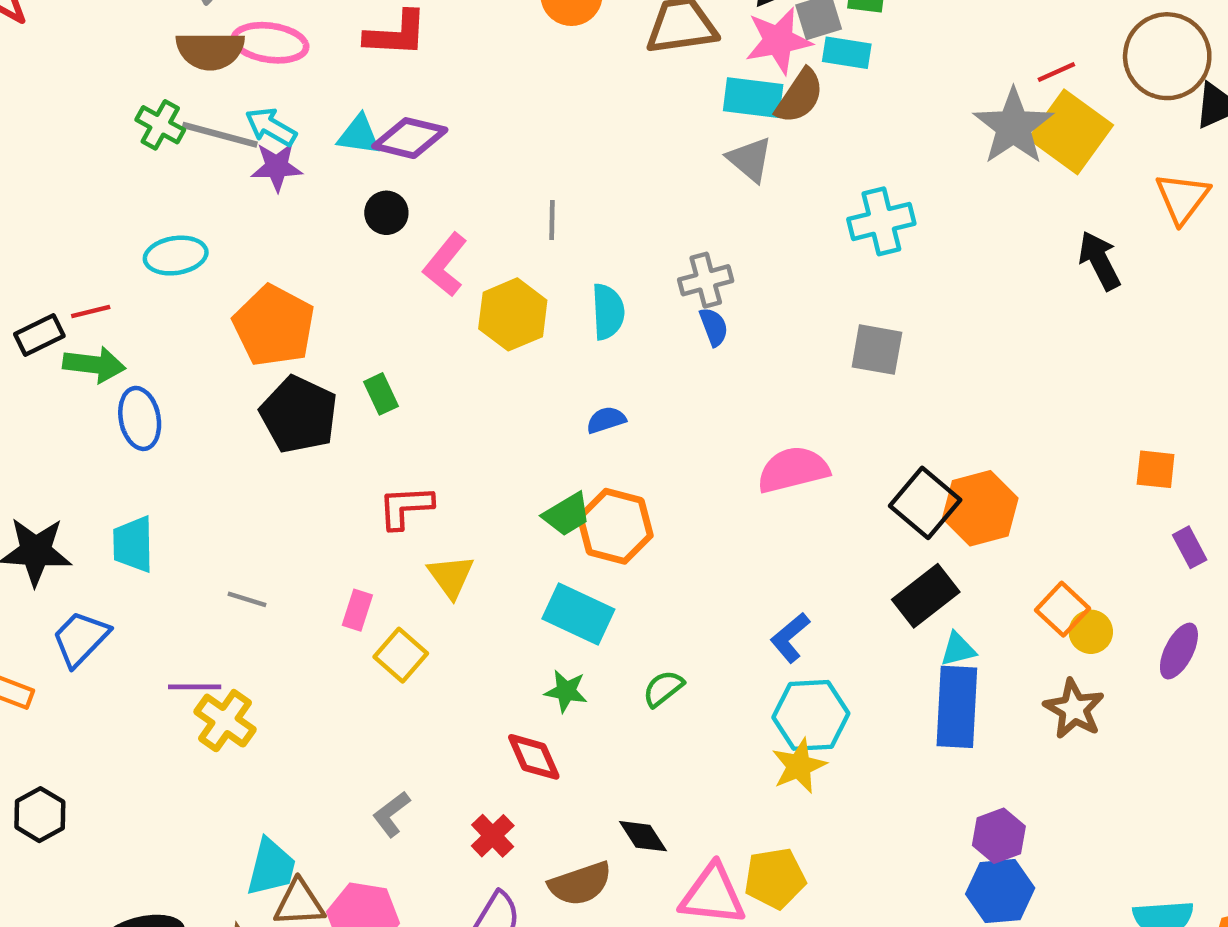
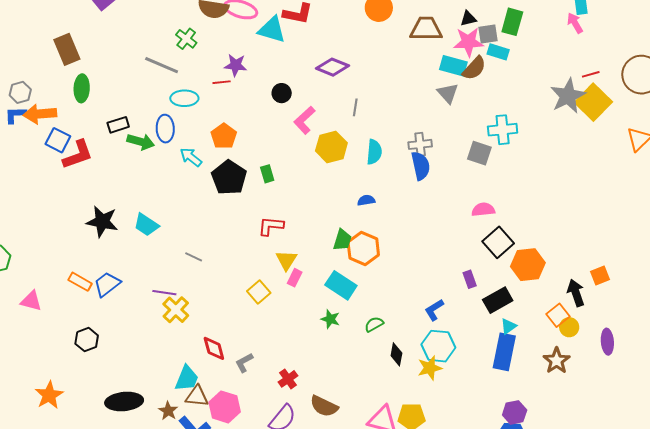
cyan arrow: (271, 127) -> (191, 157), moved
gray line: (220, 135) -> (162, 65), moved
cyan triangle: (359, 135) -> (272, 30), moved, size x1.4
purple diamond: (410, 138) -> (333, 67), moved
black arrow: (1100, 261) -> (576, 293), moved
red line: (91, 312) -> (222, 82), moved
orange pentagon: (274, 326) -> (224, 136), size x0.7
blue semicircle: (714, 327) -> (421, 166), size x1.6
gray square: (877, 350) -> (479, 153), moved
blue ellipse: (140, 418) -> (165, 129), moved
orange square: (1156, 469) -> (600, 276), moved, turned -36
pink semicircle: (793, 470) -> (483, 210), moved, size x0.7
black square: (925, 503) -> (498, 242), moved
green trapezoid: (567, 514) -> (342, 240), turned -50
cyan trapezoid: (133, 544) -> (146, 225), turned -64
purple rectangle: (1190, 547) -> (470, 279), moved
pink rectangle: (357, 610) -> (295, 278), moved
blue trapezoid: (81, 638) -> (107, 284), moved
cyan triangle: (958, 649) -> (509, 326), turned -30
purple ellipse: (1179, 651) -> (607, 342), turned -40
red diamond: (534, 757) -> (214, 348), moved
black diamond: (643, 836) -> (396, 354), moved, turned 35
brown semicircle: (580, 884) -> (324, 406), turned 36

